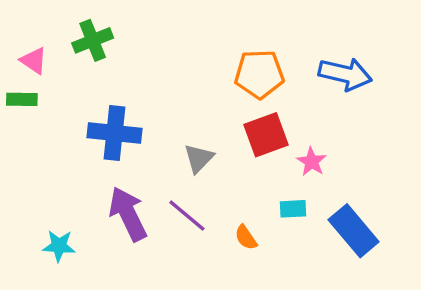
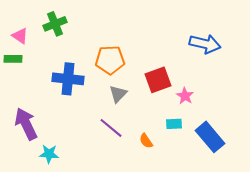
orange pentagon: (259, 74) -> (110, 60), moved
purple arrow: (128, 214) -> (26, 124), moved
cyan star: (59, 246) -> (49, 154), moved

